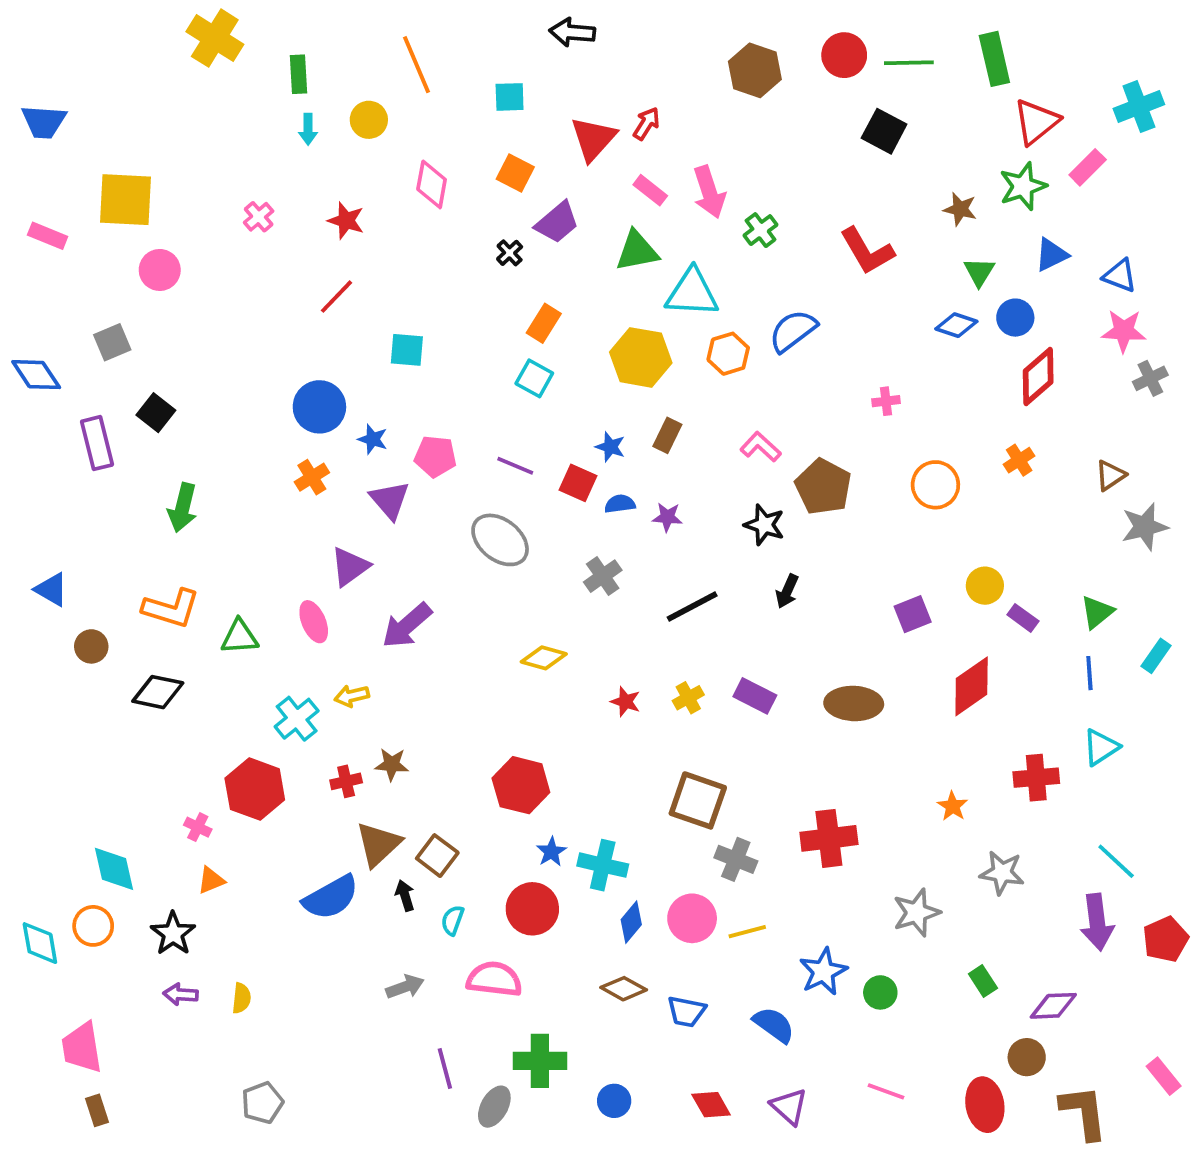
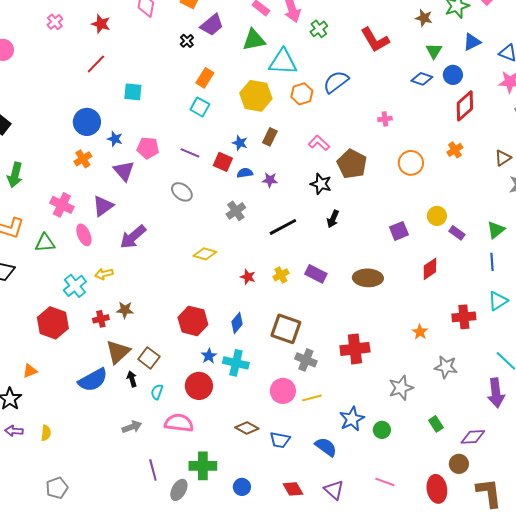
gray ellipse: (500, 540) -> (182, 192), size x0.7
red diamond: (972, 686) -> (430, 269), size x0.7
pink cross: (198, 827) -> (62, 205), moved, size x1.6
blue diamond: (631, 922) -> (237, 323), moved

